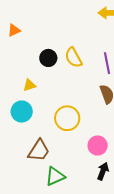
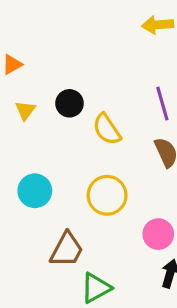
yellow semicircle: (73, 58) -> (107, 129), moved
yellow triangle: (29, 85) -> (25, 110), moved, turned -32

